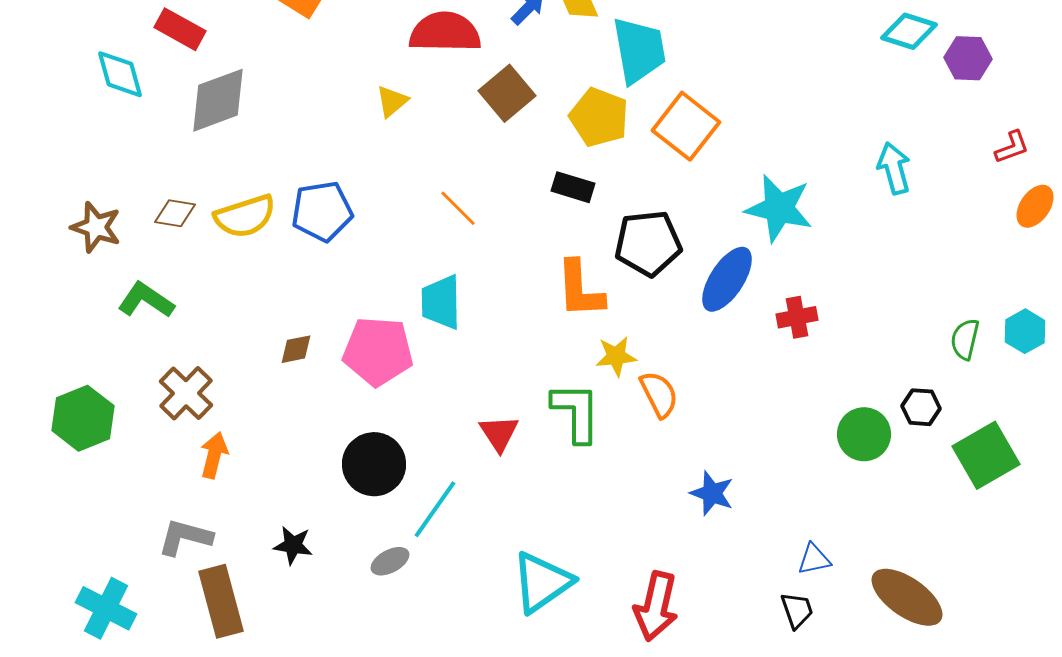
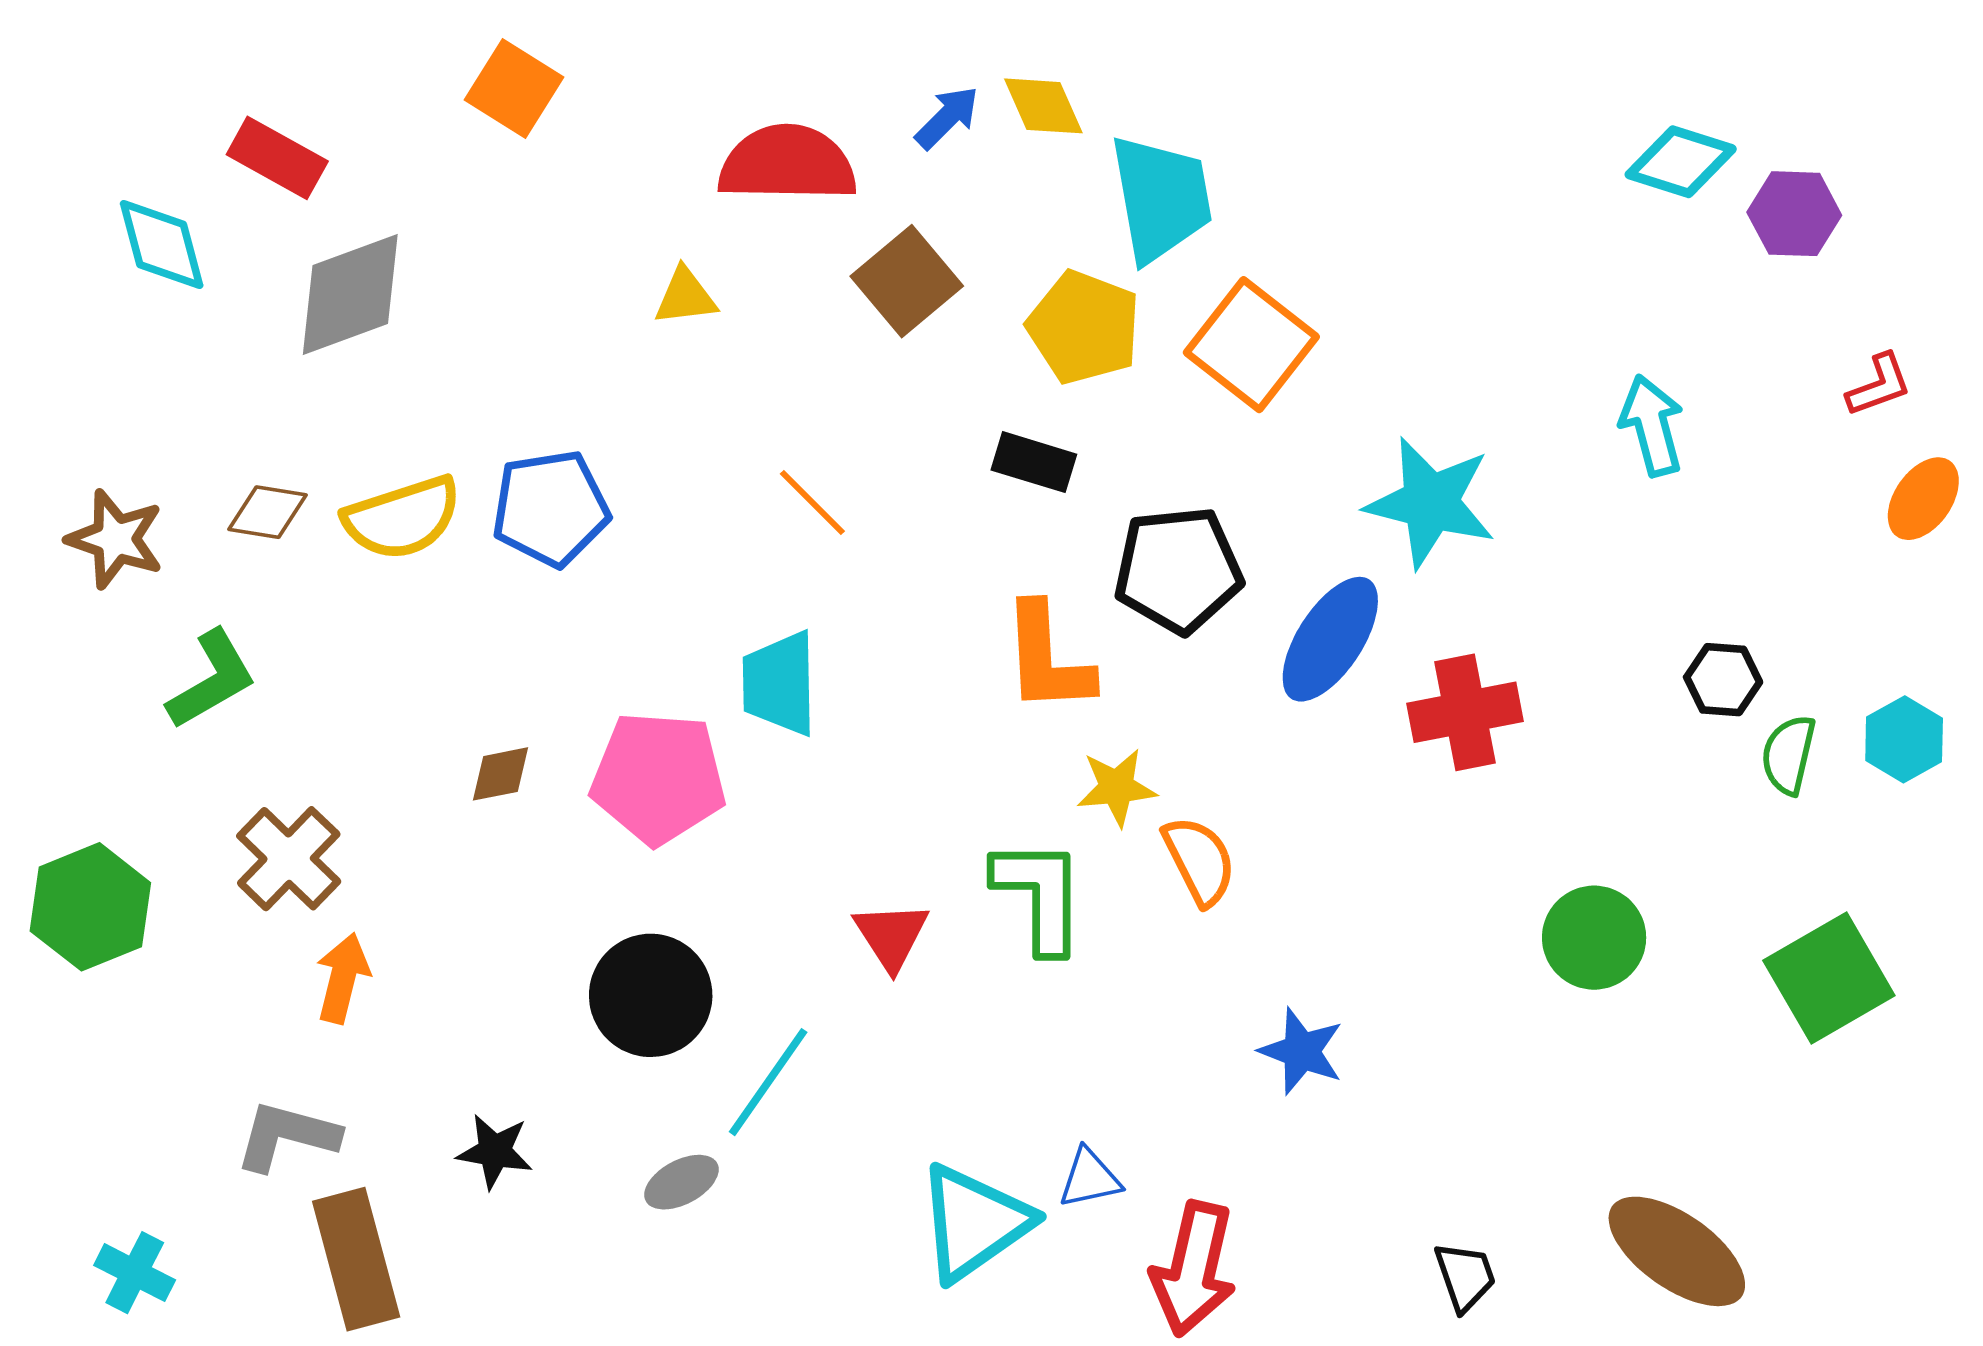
yellow triangle: (392, 101) -> (685, 296), turned 33
green L-shape: (146, 300) -> (212, 680), turned 116
red cross: (797, 317) -> (1465, 712), size x1.4
black hexagon: (921, 407) -> (1723, 680), moved
blue triangle: (814, 559) -> (1090, 1178), moved
cyan cross: (106, 608) -> (135, 1273), size x0.7

